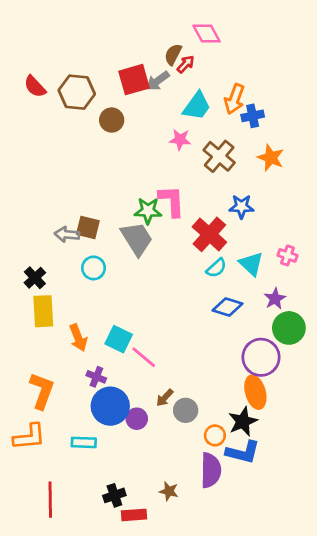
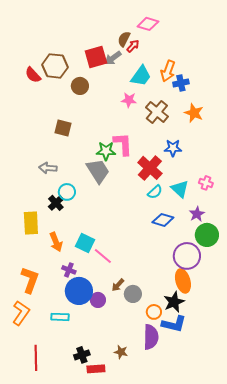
pink diamond: (207, 33) -> (148, 24), turned -45
red semicircle: (35, 87) -> (33, 75), moved
brown square: (88, 227) -> (63, 128), moved
black cross: (35, 278) -> (56, 203), moved
orange L-shape: (29, 437) -> (21, 313), turned -50

